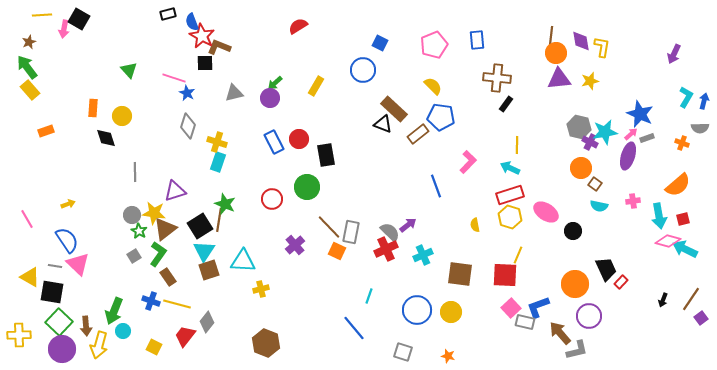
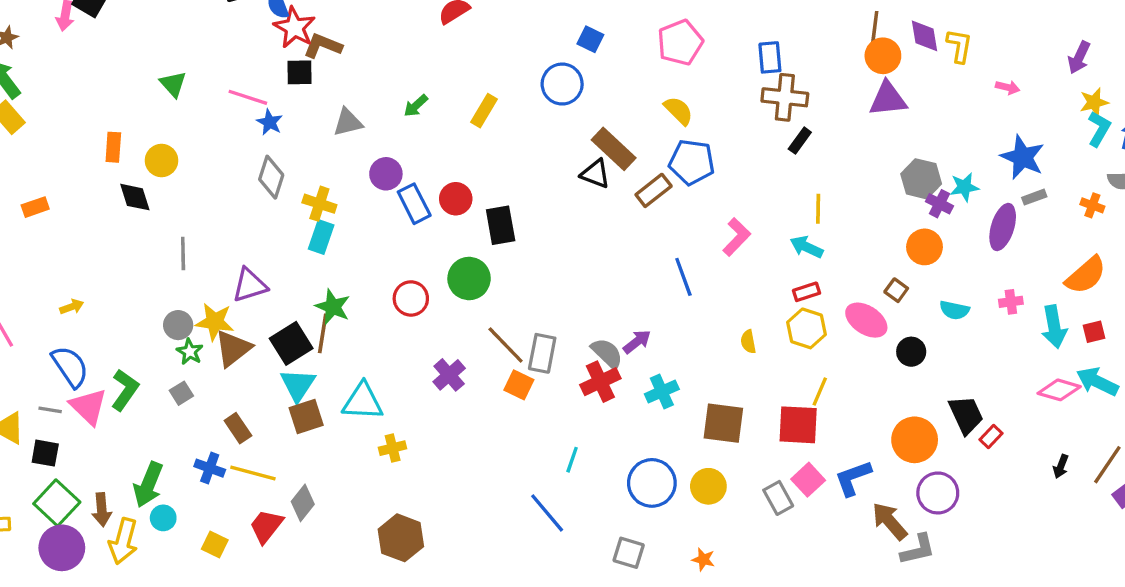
blue rectangle: (477, 40) -> (770, 57), moved
yellow star: (590, 81) -> (1094, 102), moved
purple circle: (270, 98) -> (386, 174), moved
orange rectangle: (46, 131) -> (35, 207), moved
cyan star: (605, 132) -> (964, 187), size x0.7
pink arrow: (631, 134) -> (1008, 87), moved, turned 56
brown square: (595, 184) -> (896, 290), moved
red rectangle: (510, 195) -> (806, 292), size x0.6
pink diamond: (668, 241) -> (1059, 390), moved
green L-shape: (158, 254) -> (125, 390), moved
black square: (52, 292) -> (45, 453), size x0.7
gray rectangle: (525, 322) -> (778, 498), moved, turned 48

